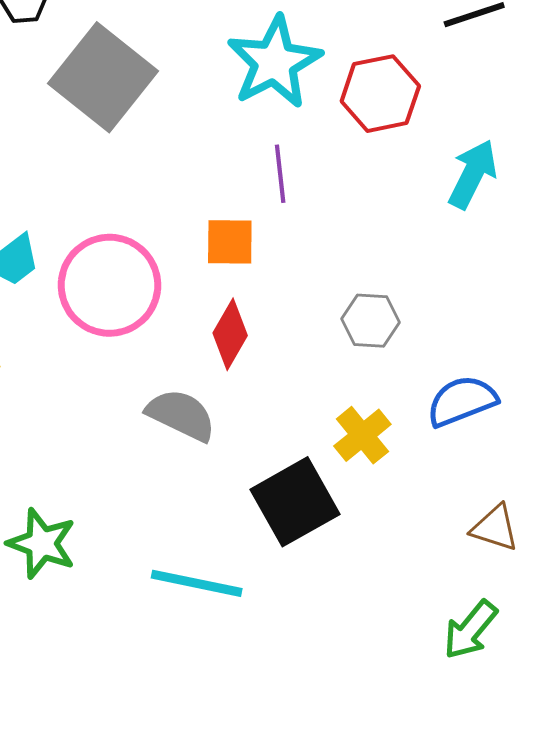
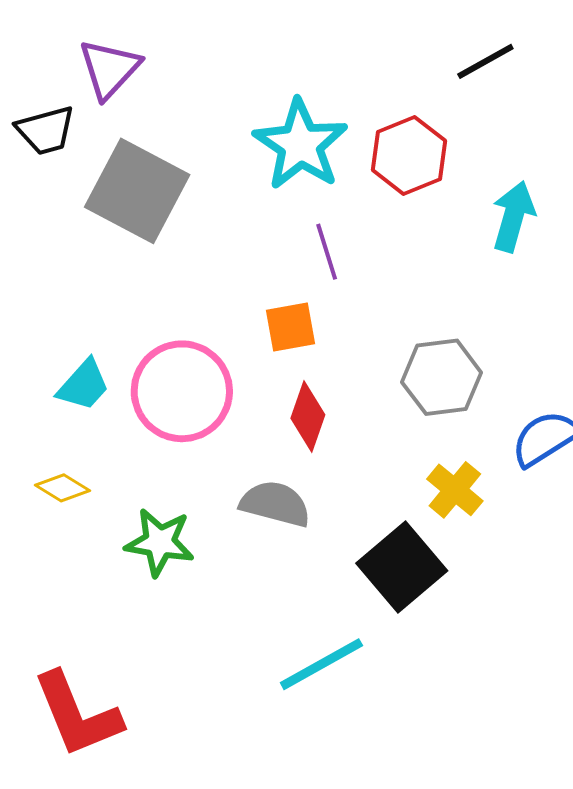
gray hexagon: (371, 321) -> (442, 377), size x1.4
green star: (42, 543) -> (160, 542), moved
cyan line: (197, 583) -> (321, 664), turned -30

